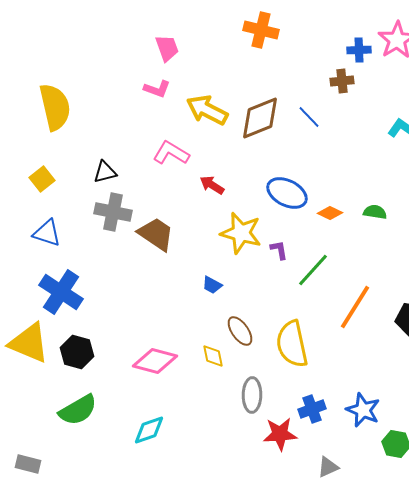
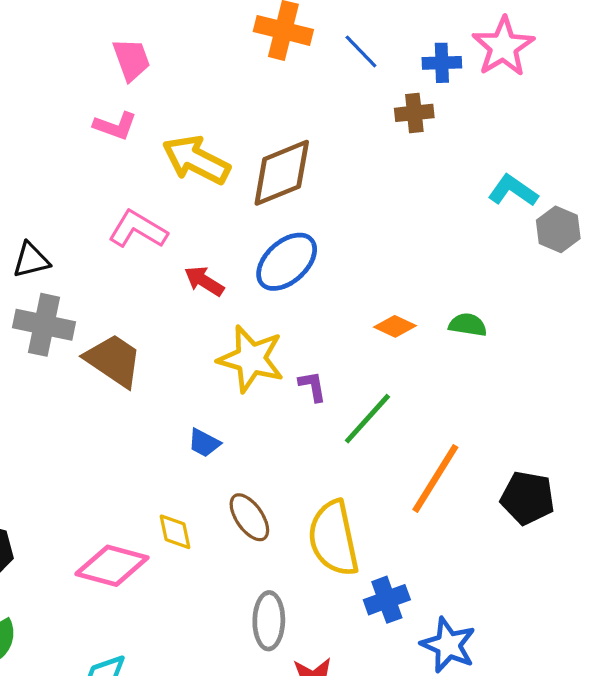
blue line: (309, 117) -> (361, 51), moved
blue ellipse: (287, 193) -> (287, 262), moved, turned -69
yellow diamond: (213, 356) -> (175, 532), moved
blue cross: (312, 409) -> (387, 600), moved

